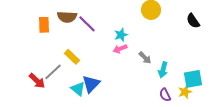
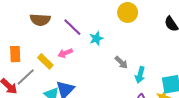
purple line: (87, 24) -> (72, 27), moved
orange rectangle: (44, 25) -> (15, 54), moved
pink arrow: (120, 49) -> (65, 53), moved

